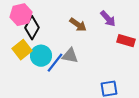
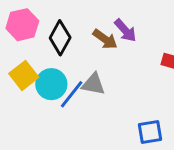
purple arrow: (108, 19) -> (125, 30), moved
black diamond: (32, 28) -> (60, 38), moved

